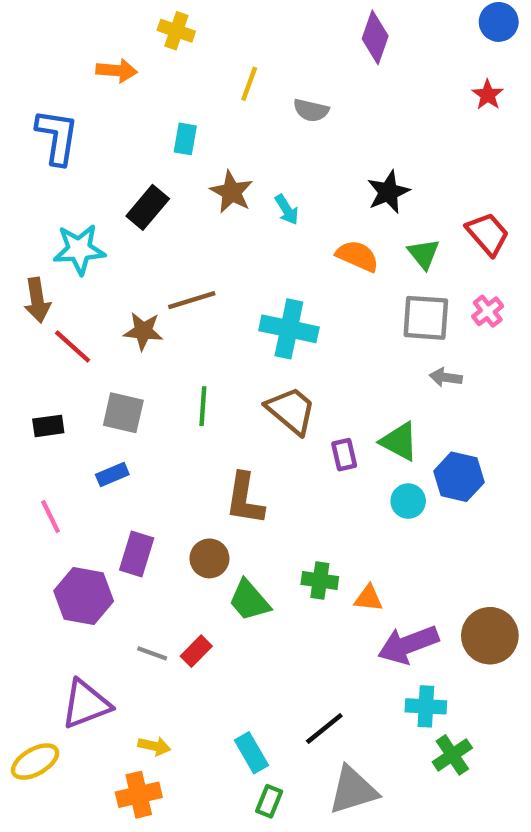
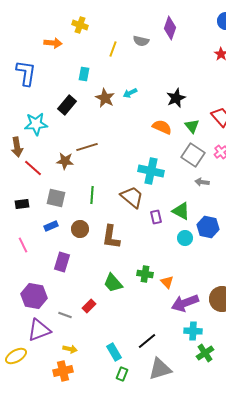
gray semicircle: (311, 110) -> (141, 41), moved
cyan arrow: (287, 210) -> (130, 93), moved, turned 96
gray square: (426, 318) -> (193, 155), turned 30
cyan cross: (289, 329) -> (151, 171), moved
brown circle: (209, 558) -> (80, 229), moved
purple hexagon: (84, 596) -> (34, 296), moved
orange triangle: (368, 598) -> (167, 282), turned 40
gray line: (152, 653) -> (65, 315), moved

